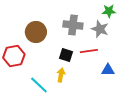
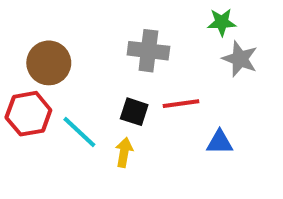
gray star: (100, 29) -> (240, 59), moved
brown circle: (36, 32) -> (49, 63), moved
cyan line: (39, 85) -> (79, 132), moved

